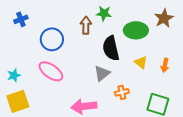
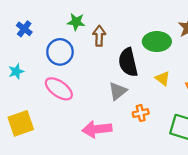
green star: (104, 13) -> (76, 22), moved
blue cross: (21, 19) -> (24, 29), turned -32
cyan star: (14, 75) -> (16, 72), moved

